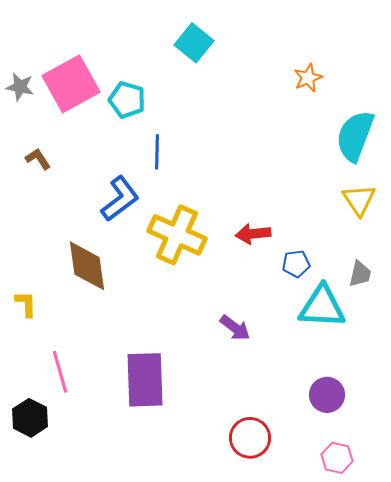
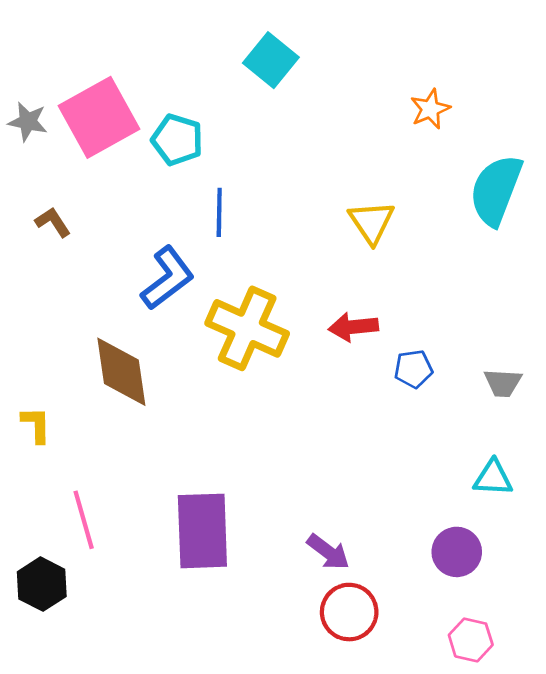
yellow triangle: (359, 200) -> (372, 222), moved
gray trapezoid: (360, 274) -> (503, 383), turned 80
cyan triangle: (322, 307) -> (493, 478), moved, size x0.6
purple arrow: (235, 328) -> (328, 552), moved

